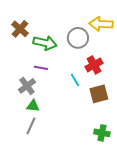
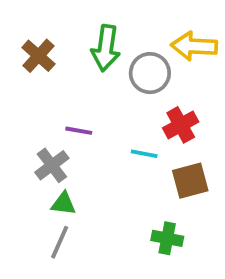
green arrow: (45, 43) -> (106, 48), moved, turned 85
cyan line: (75, 80) -> (144, 154), turned -48
green cross: (102, 133) -> (167, 238), moved

